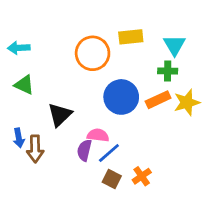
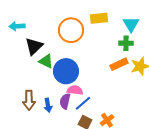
green triangle: (24, 85) -> (46, 61), moved
blue circle: (121, 97) -> (66, 71), moved
black triangle: (60, 115) -> (34, 46), moved
blue arrow: (19, 138) -> (48, 105), moved

